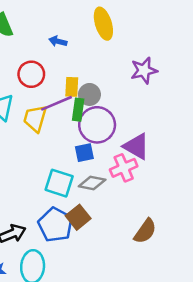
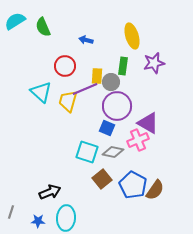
yellow ellipse: (103, 24) -> (132, 36), moved
green rectangle: (78, 110) -> (123, 66), moved
blue square: (84, 153) -> (107, 128), turned 35
blue pentagon: (55, 225) -> (133, 185), moved

